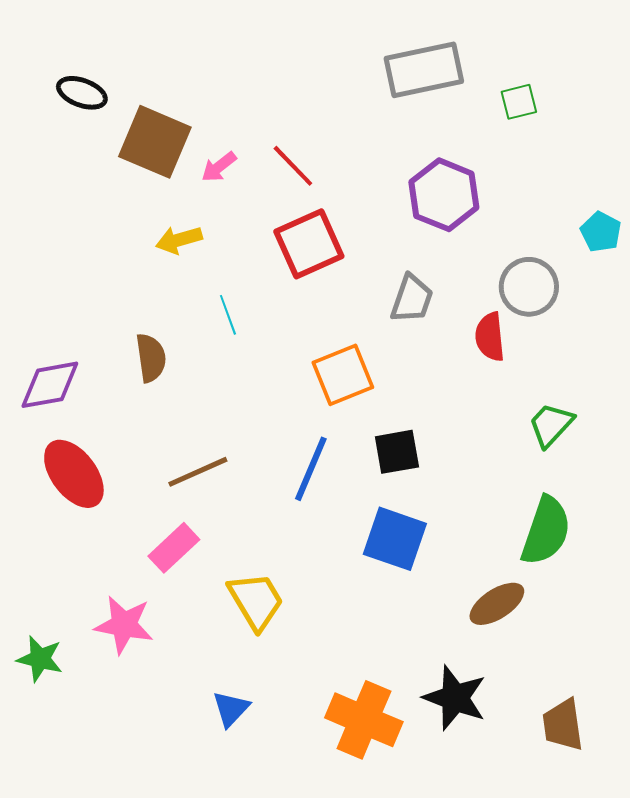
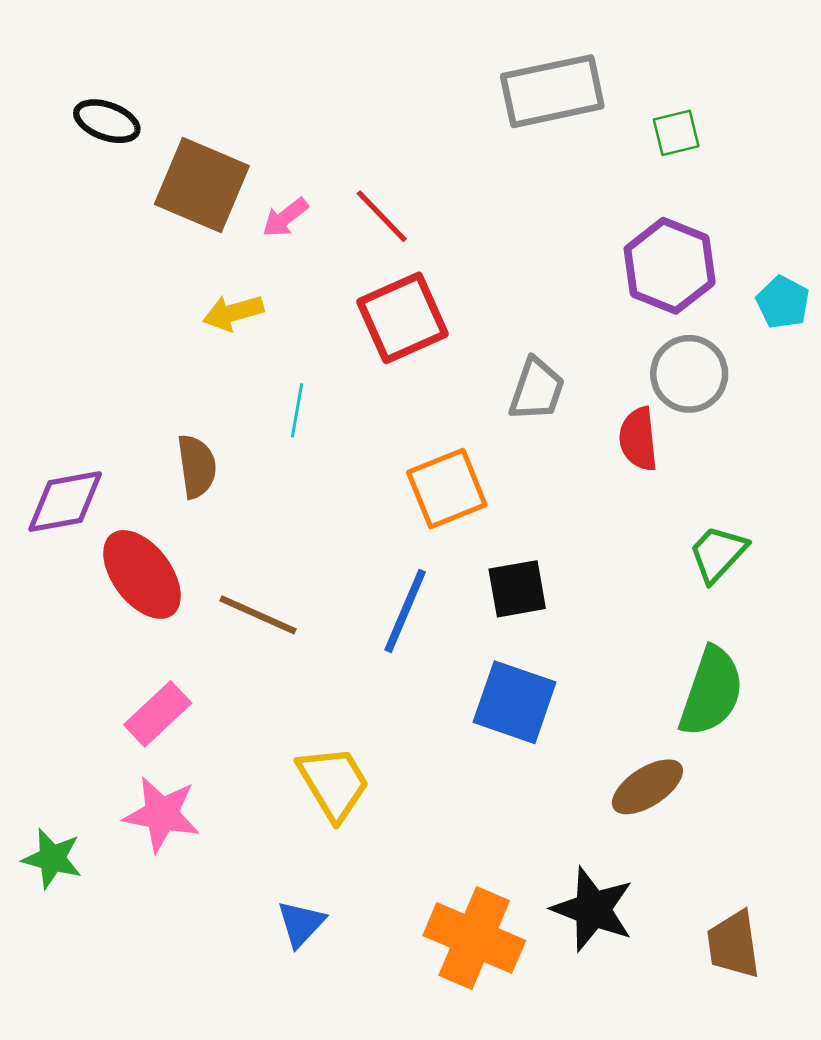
purple hexagon: (444, 195) -> (670, 266), moved
cyan line: (228, 315) -> (297, 410), turned 30
brown line: (198, 472) -> (258, 615), turned 48
red ellipse: (74, 474) -> (142, 574), moved
pink rectangle: (174, 548) -> (158, 714), moved

